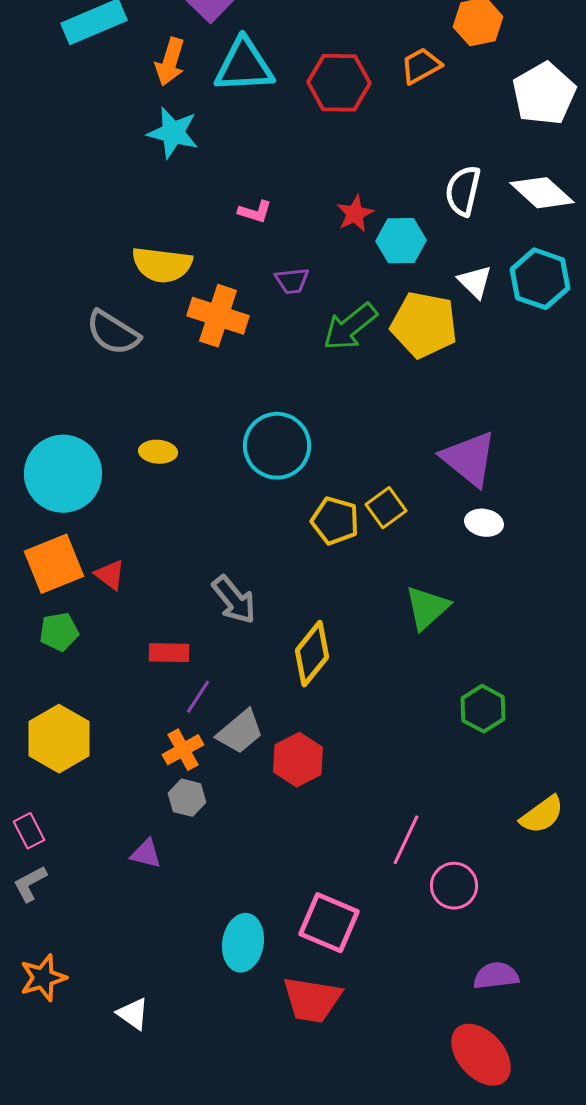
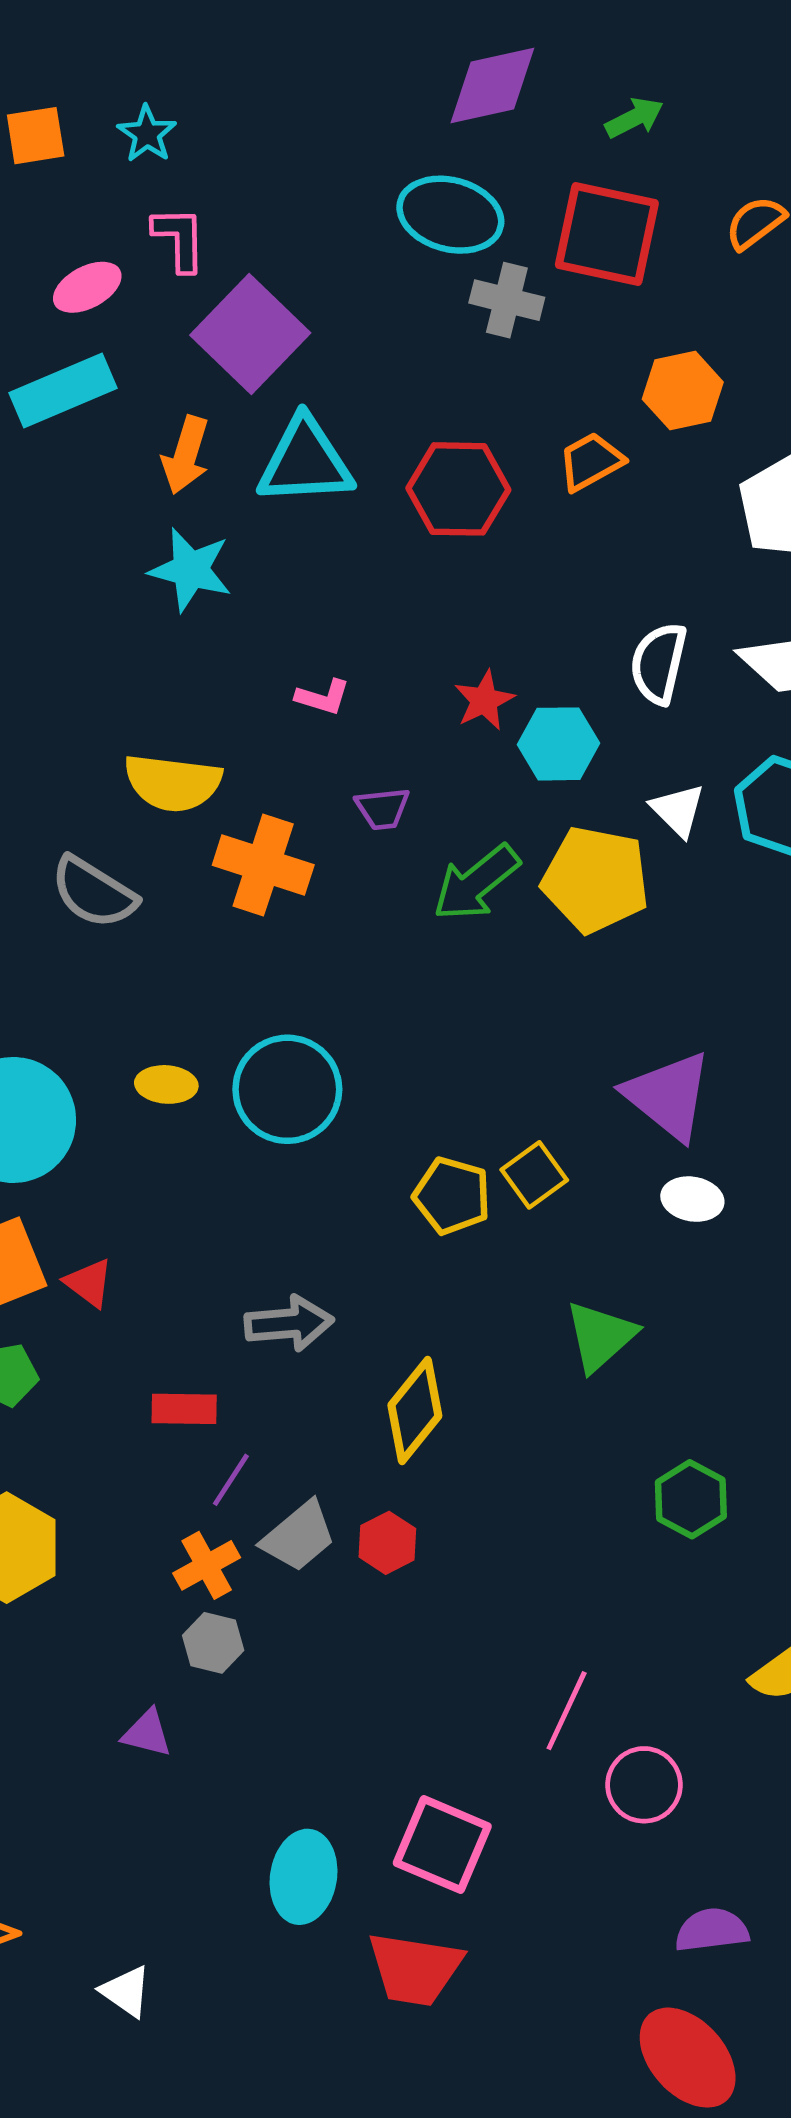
cyan circle: (277, 446) -> (287, 1089), moved
gray arrow: (234, 600) -> (289, 1323), turned -56
red hexagon: (298, 760) -> (387, 1543), moved, size x0.7

